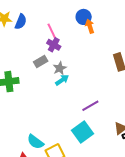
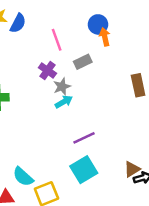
purple cross: (54, 45) -> (47, 71), moved
gray rectangle: (41, 62) -> (83, 62), moved
purple line: (90, 106) -> (84, 138), moved

